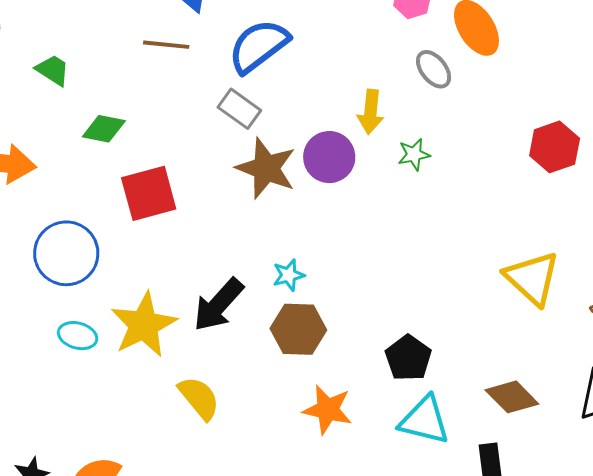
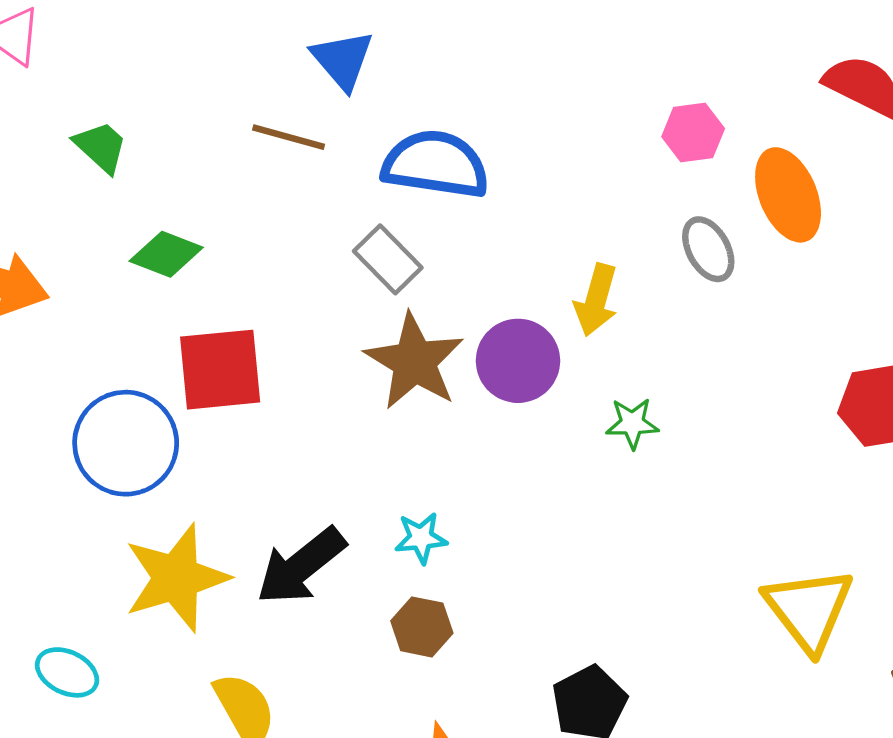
blue semicircle: (259, 46) -> (436, 164), turned 36
green star: (414, 154) -> (632, 423), moved
blue circle: (66, 253) -> (126, 443), moved
brown hexagon: (298, 329) -> (422, 627), size x0.7
cyan ellipse: (78, 336) -> (67, 672), moved

